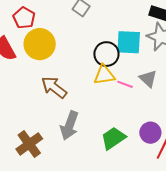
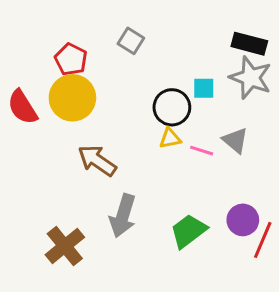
red pentagon: (24, 18) -> (71, 59), moved
cyan square: (129, 42) -> (204, 88), size x0.6
yellow triangle: (104, 75) -> (170, 138), size x0.7

